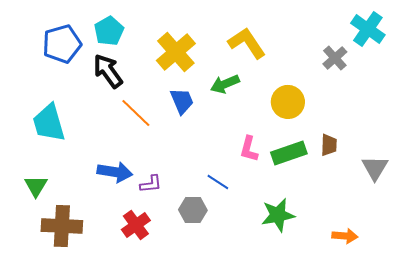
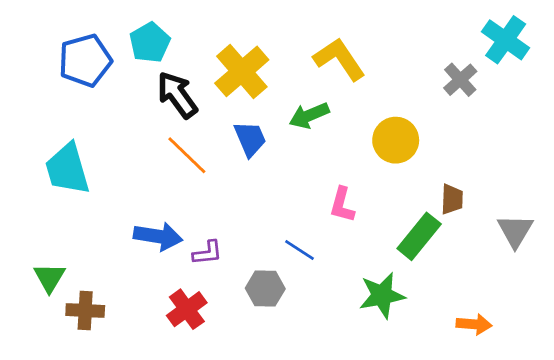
black arrow: (108, 71) -> (177, 95), moved
green rectangle: (289, 153) -> (419, 236), moved, turned -32
green triangle: (36, 186) -> (49, 278), moved
brown cross: (62, 226) -> (85, 311), size x0.7

